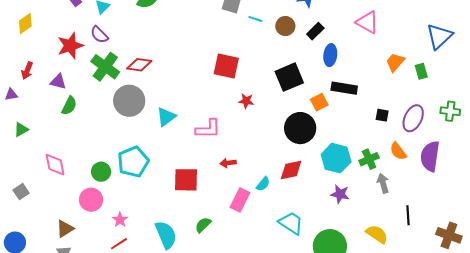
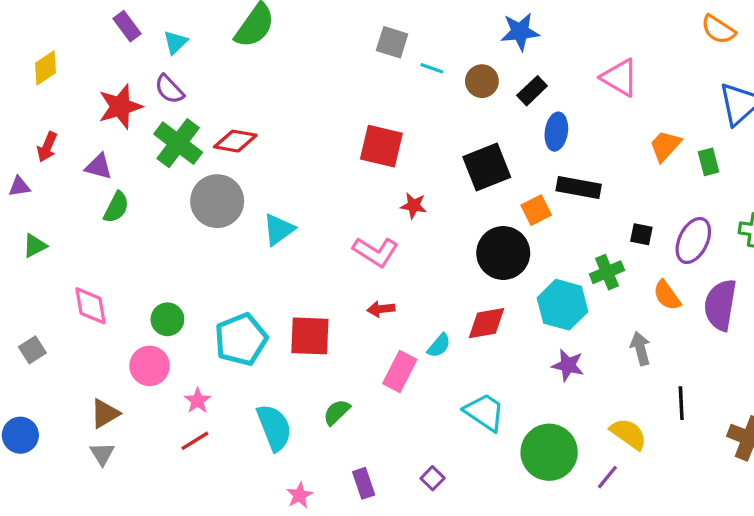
pink L-shape: (208, 129) -> (376, 252), moved, turned 32
green cross: (369, 159) -> (607, 272), moved
cyan pentagon: (133, 162) -> (241, 339), moved

